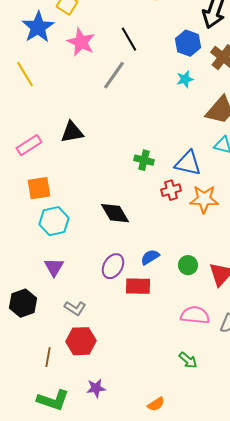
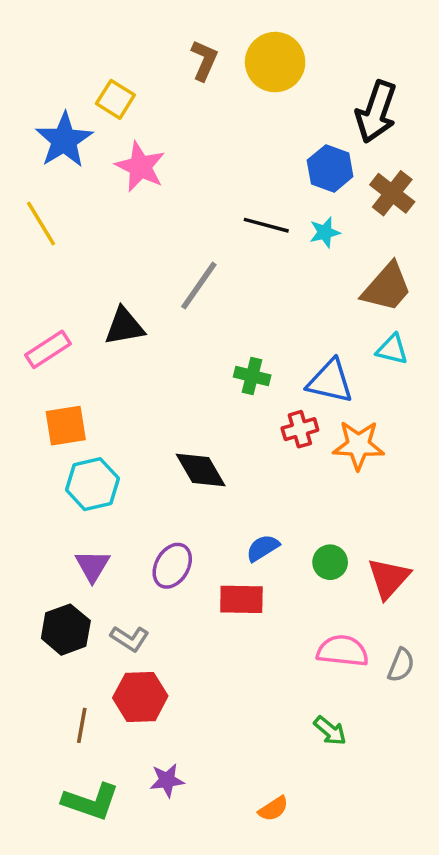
black line: (129, 39) -> (266, 225), moved, turned -45
gray line: (114, 75) -> (199, 286), moved
purple ellipse: (113, 266) -> (172, 566), moved
black hexagon: (23, 303) -> (66, 630), moved

